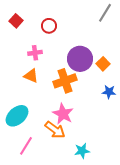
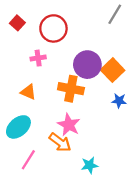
red circle: (49, 26) -> (53, 28), size x1.6
orange square: (103, 64) -> (113, 70), size x1.5
orange triangle: (31, 76) -> (28, 92), moved
orange cross: (65, 81) -> (71, 89), turned 30

